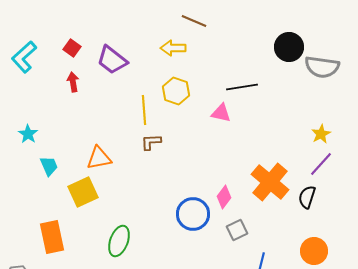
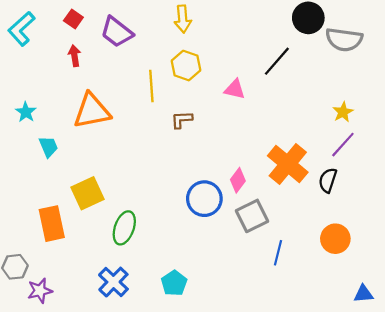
yellow arrow: (173, 48) -> (183, 19), turned -95
black line: (242, 87) -> (277, 61), moved, turned -40
brown L-shape: (151, 142) -> (182, 120), moved
orange triangle: (99, 158) -> (92, 111), moved, size x1.4
yellow square: (83, 192) -> (87, 193), moved
gray square: (237, 230) -> (252, 216), size x1.4

